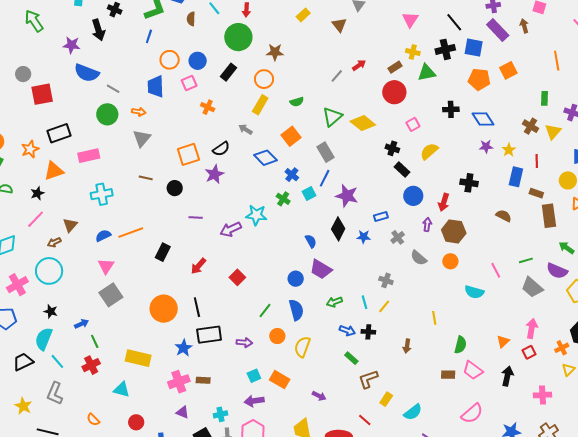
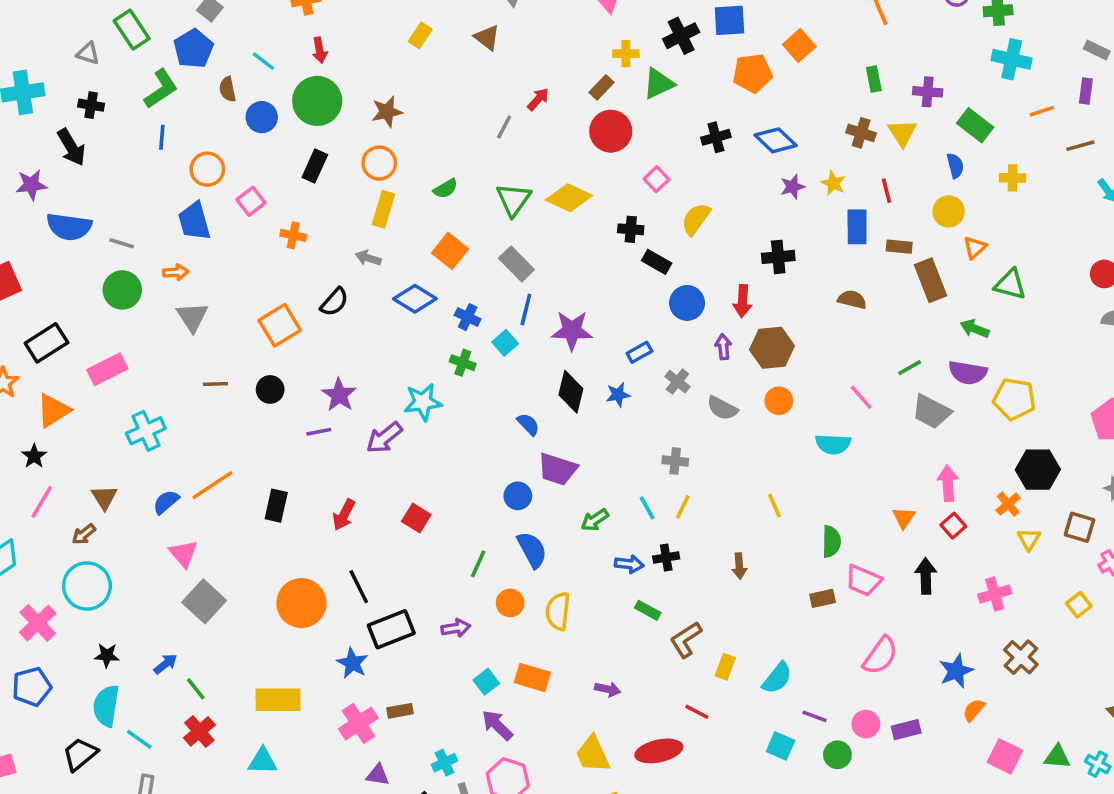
blue circle: (198, 61) -> (262, 117), moved
purple star: (214, 174) -> (339, 395), moved
purple arrow: (254, 401) -> (497, 725), turned 66

